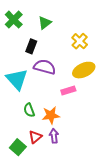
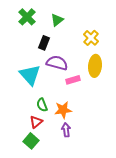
yellow ellipse: (84, 70) -> (95, 66), turned -60
pink rectangle: (68, 91) -> (73, 80), moved
red triangle: (35, 137) -> (36, 122), moved

